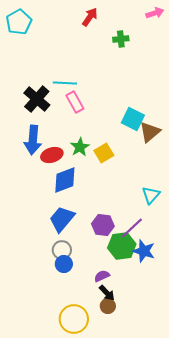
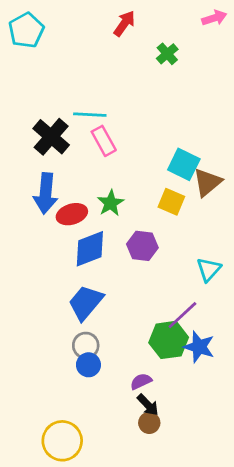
green cross: (121, 39) -> (167, 54), turned -35
yellow square: (104, 153) -> (171, 202), moved, turned -36
purple hexagon: (103, 225) -> (142, 246), moved
yellow circle: (74, 319) -> (62, 441), moved

